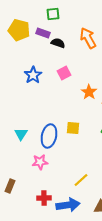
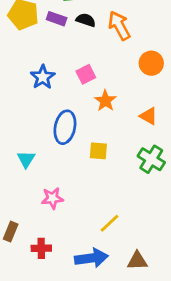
black semicircle: (58, 43) -> (86, 20), moved
orange star: (89, 92) -> (105, 101), moved
blue ellipse: (49, 136) -> (65, 127), moved
red cross: (44, 198) -> (41, 248), moved

